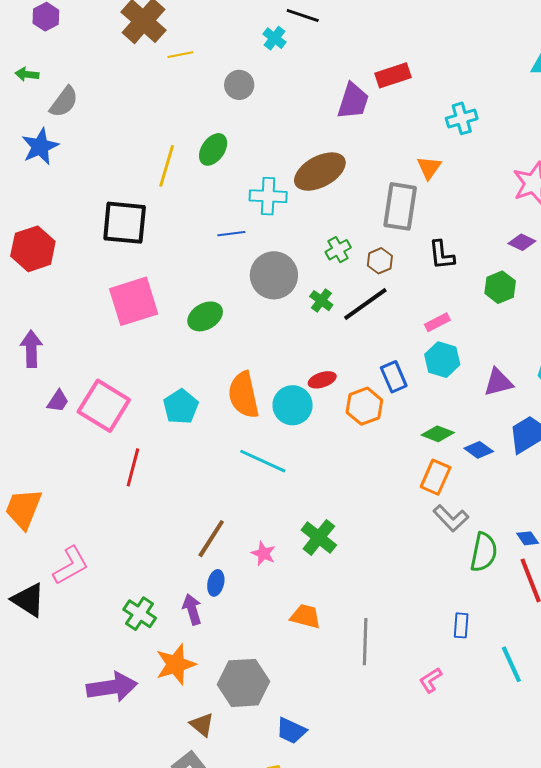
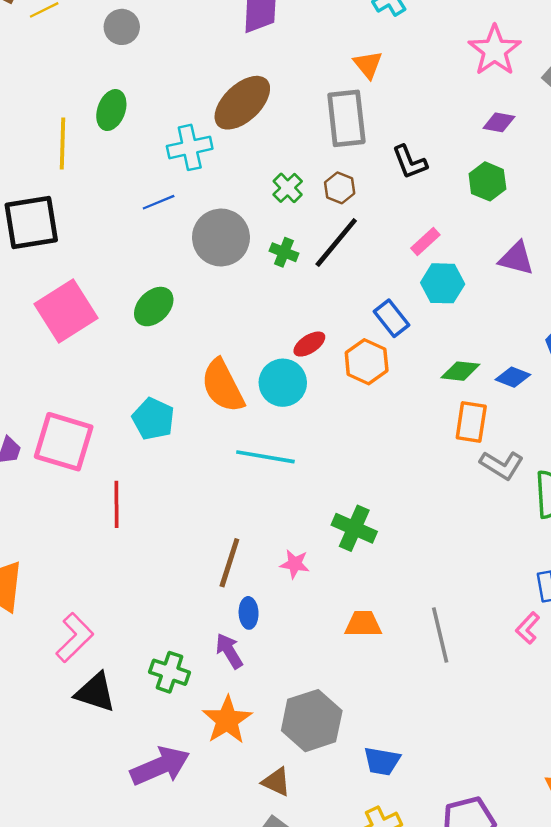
purple triangle: (498, 382) -> (516, 258), moved, turned 44
black triangle: (28, 600) -> (95, 692), moved
pink L-shape: (431, 680) -> (528, 628), moved

